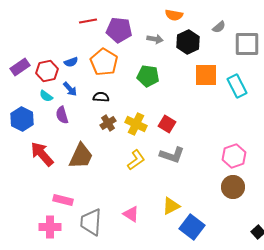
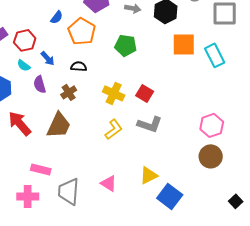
blue semicircle: (71, 62) -> (57, 17), moved, turned -32
brown cross: (108, 123) -> (69, 92), moved

